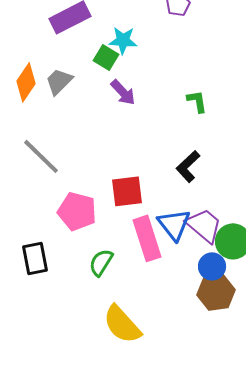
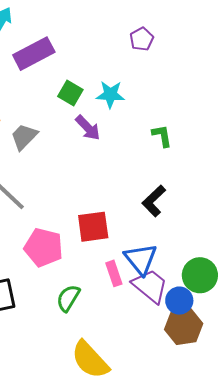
cyan star: (123, 40) -> (110, 94), moved
gray trapezoid: (59, 81) -> (24, 137), moved
purple trapezoid: (204, 225) -> (150, 286), moved
pink rectangle: (147, 238) -> (114, 273), size x0.6

